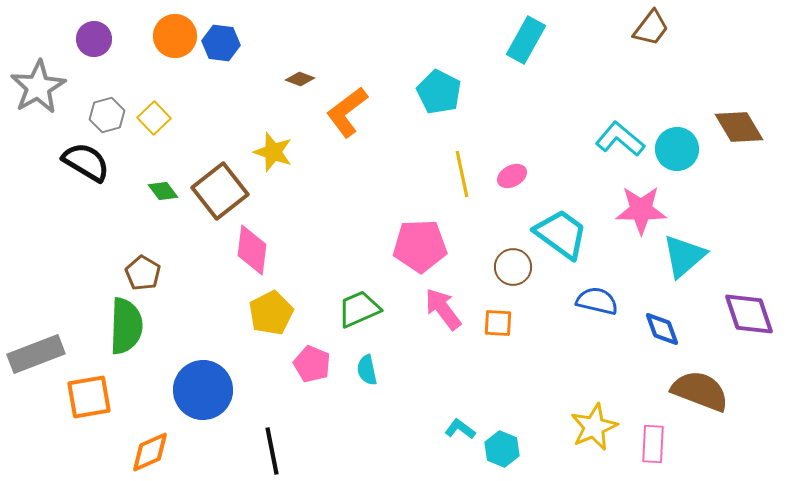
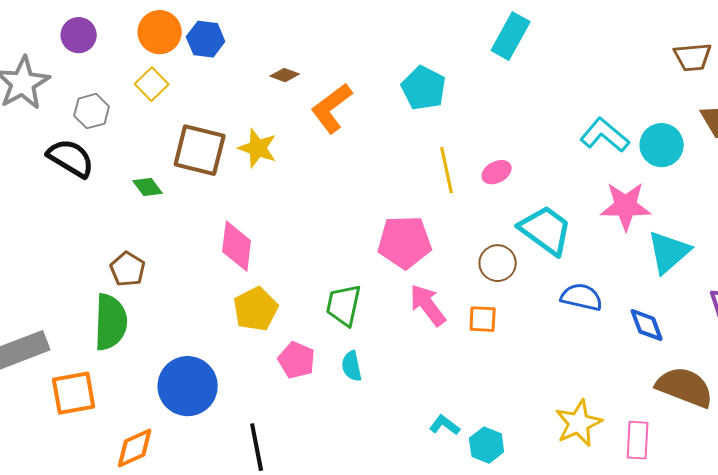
brown trapezoid: (651, 28) -> (693, 57), moved, turned 48
yellow square: (154, 118) -> (152, 84), moved
brown square: (220, 191) -> (200, 150), moved, turned -38
green trapezoid: (359, 309) -> (344, 305), turned -54

